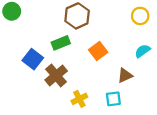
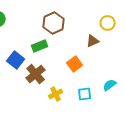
orange square: (98, 51) -> (75, 64), moved
cyan semicircle: (143, 51) -> (110, 85), moved
brown triangle: (125, 76) -> (93, 41), moved

